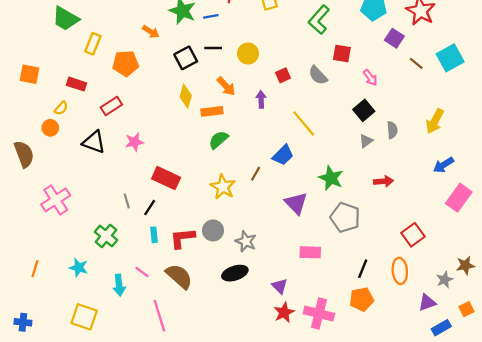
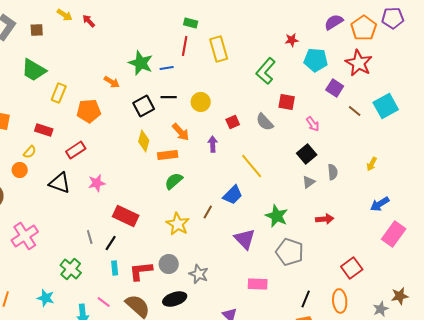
yellow arrow: (435, 121) -> (372, 164), size x0.6
black ellipse: (235, 273) -> (175, 299), moved

